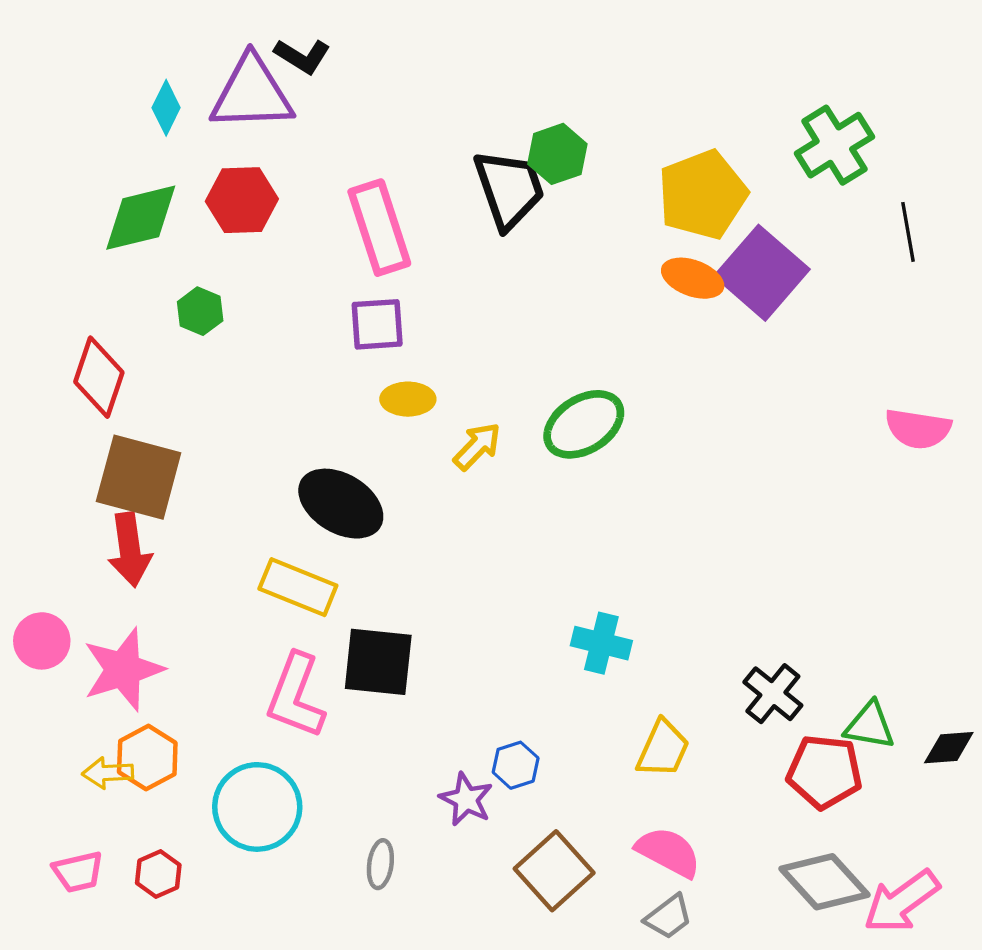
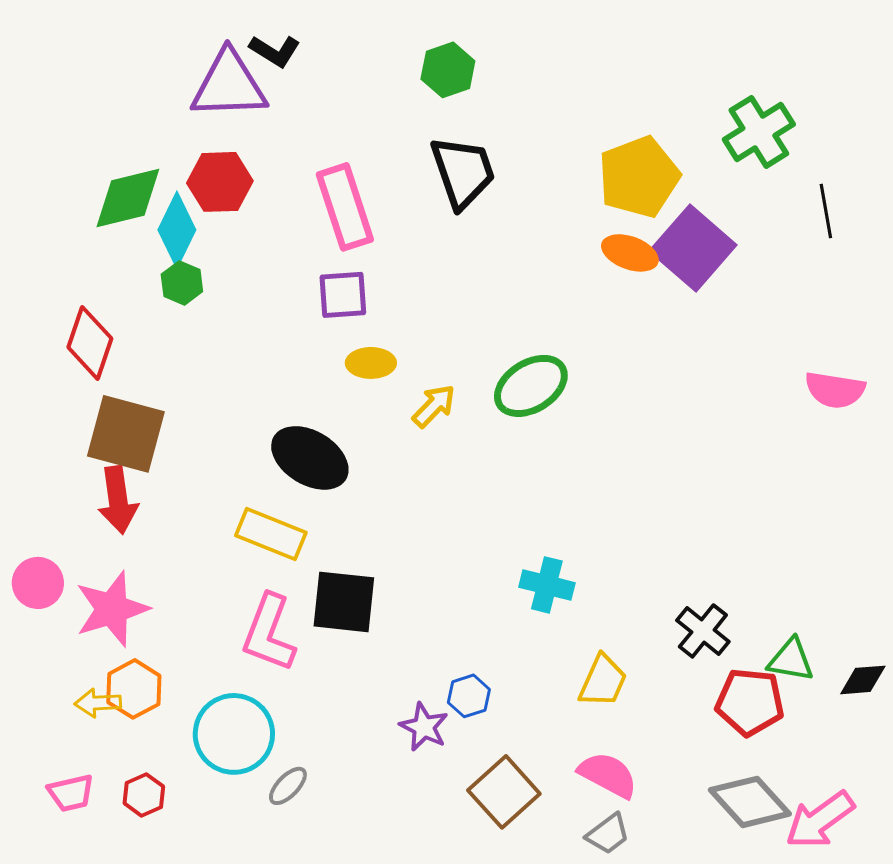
cyan diamond: (166, 108) -> (177, 230), moved, size x1.5
green hexagon: (557, 154) -> (448, 70), moved
gray ellipse: (380, 864) -> (288, 786), moved, turned 36

